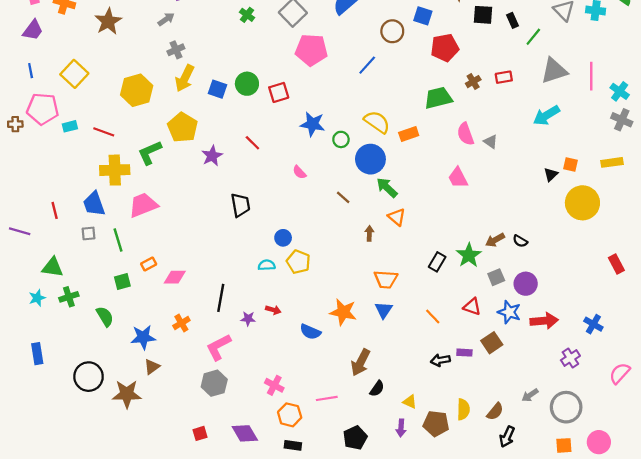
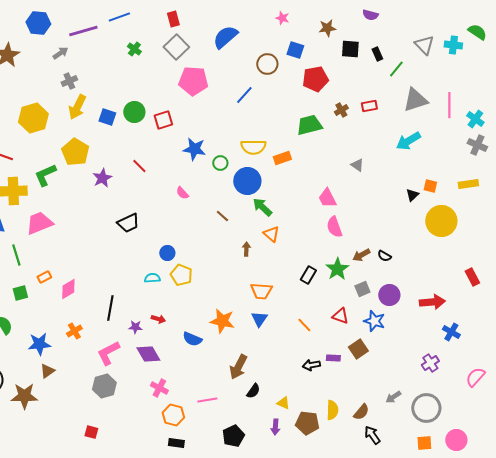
yellow semicircle: (377, 122) -> (253, 147), turned 145
pink semicircle: (466, 134) -> (334, 227), moved
black trapezoid: (240, 205) -> (128, 223), turned 75
pink diamond: (175, 277) -> (68, 289), turned -30
red arrow: (544, 321) -> (432, 302), moved
red square: (200, 433) -> (91, 432), turned 32
purple diamond: (245, 433) -> (148, 354), moved
black arrow: (507, 437) -> (372, 435), turned 120

